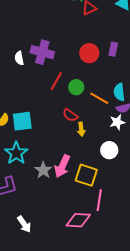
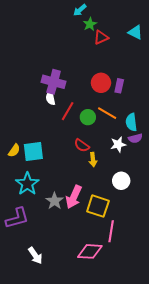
purple rectangle: (113, 49) -> (119, 86), moved
white semicircle: (19, 58) -> (50, 98), moved
orange line: (99, 98) -> (107, 113), moved
white star: (117, 122) -> (118, 144), moved

